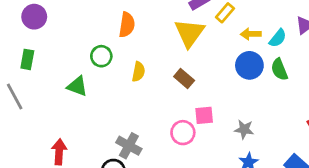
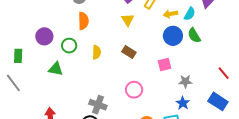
purple circle: (34, 17) -> (44, 36), moved
yellow triangle: (189, 33) -> (128, 20), size x0.6
pink square: (204, 115) -> (164, 65), moved
gray star: (244, 129) -> (185, 81), moved

